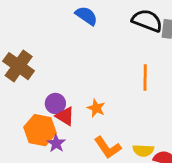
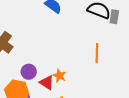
red triangle: (65, 116) -> (47, 83), moved

